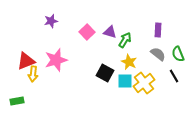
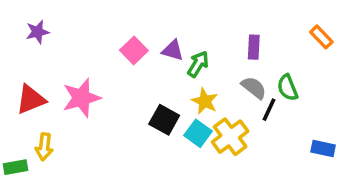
purple star: (51, 21) -> (37, 32), moved
yellow arrow: (33, 74) -> (44, 147), moved
black line: (174, 76) -> (269, 110), moved, turned 56
cyan square: (125, 81) -> (198, 133), turned 35

